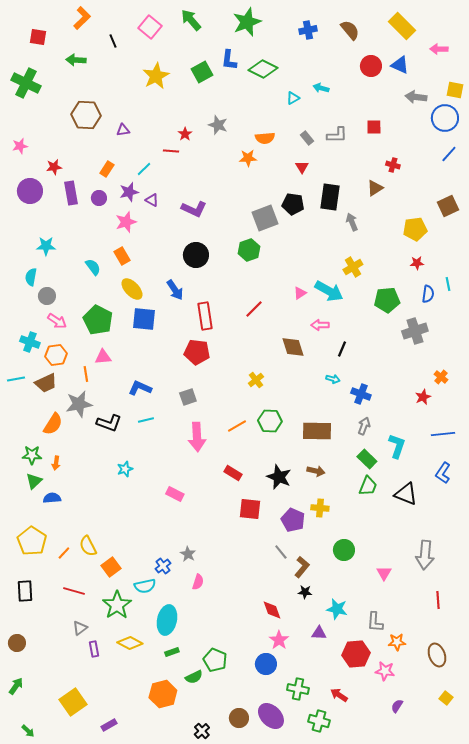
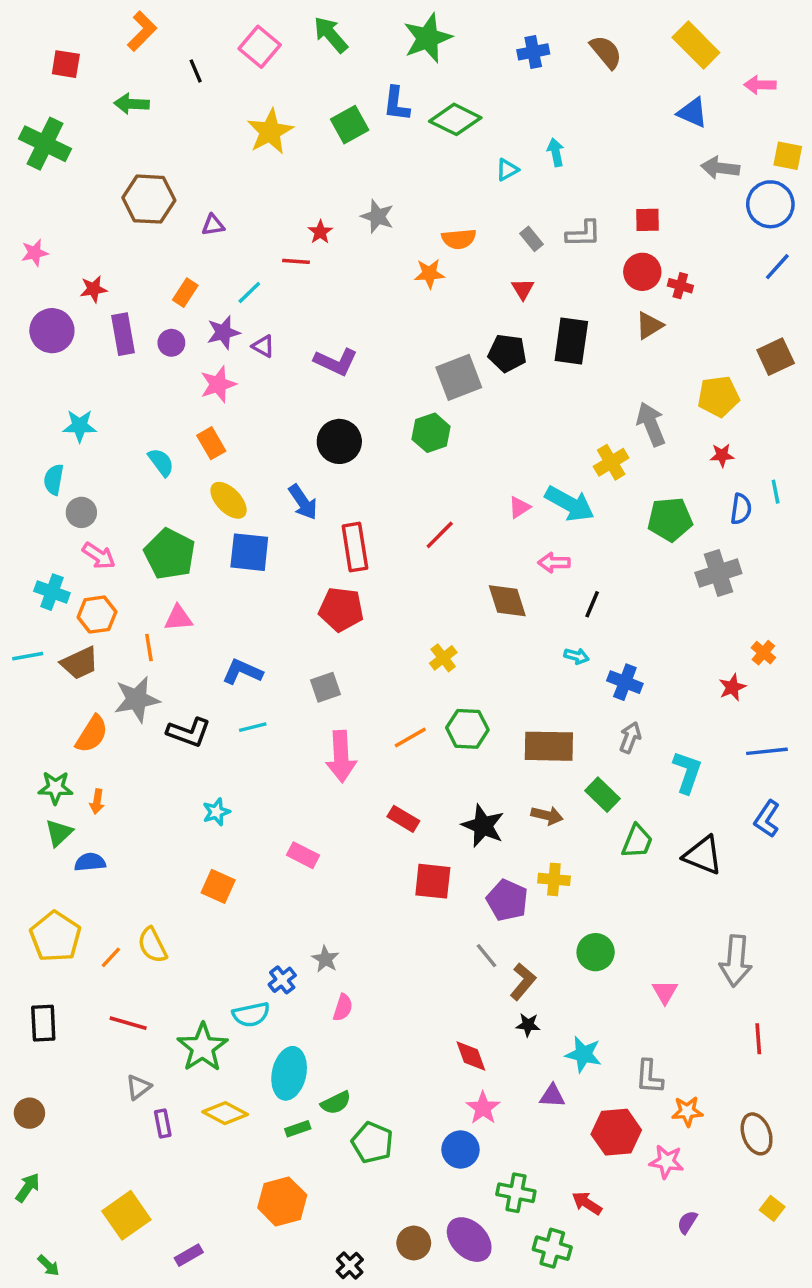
red circle: (371, 66) -> (642, 272), moved
cyan arrow: (321, 88) -> (556, 152), turned 63
gray arrow: (352, 222) -> (651, 424), moved, size x1.4
green rectangle: (367, 459) -> (602, 795), moved
orange square: (111, 567) -> (218, 886), moved, turned -30
green semicircle: (194, 677) -> (336, 1103), moved

